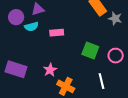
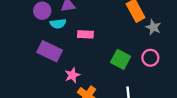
pink circle: (116, 56) -> (150, 58), moved
purple rectangle: (16, 69) -> (50, 51), moved

